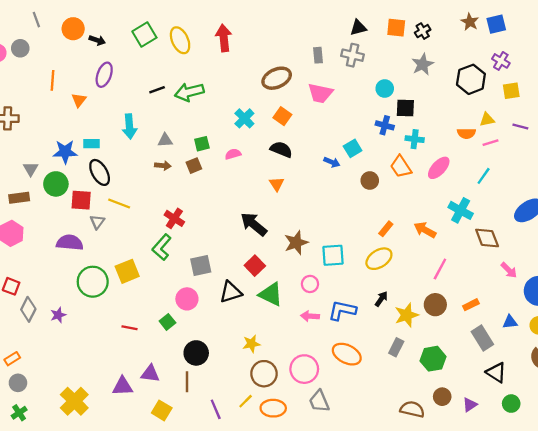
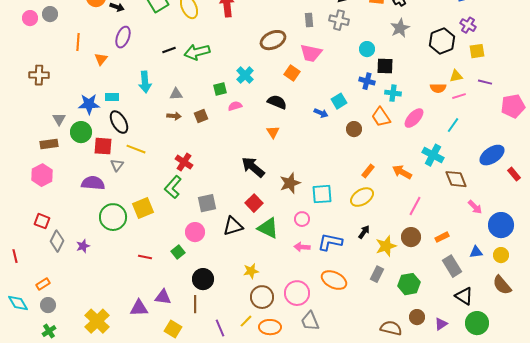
orange square: (282, 116) -> (292, 73), moved
green square: (202, 144) -> (220, 89), moved
green circle: (511, 404) -> (477, 323), size x1.5

